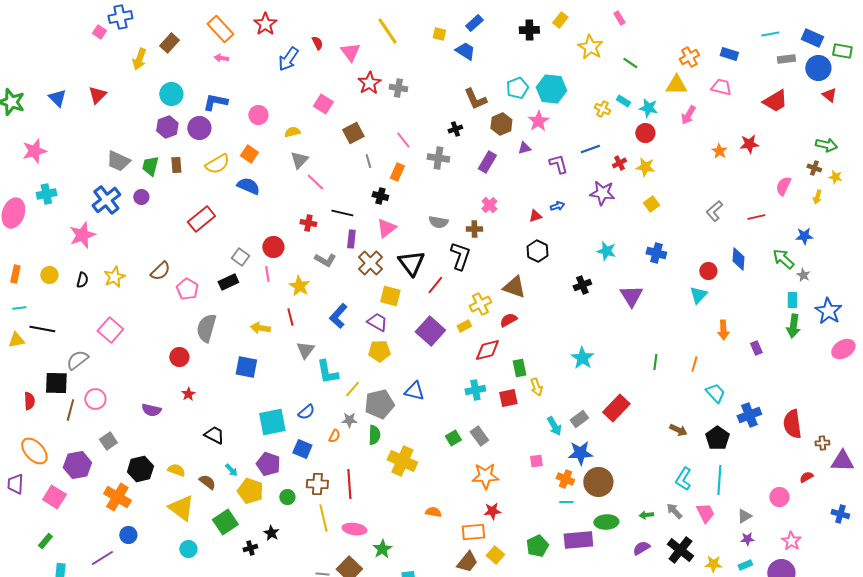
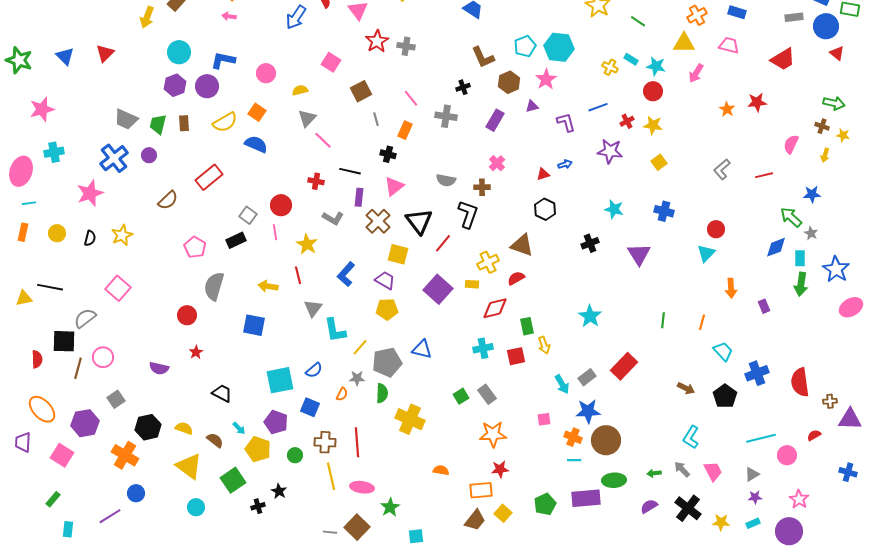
blue diamond: (738, 259) -> (776, 247), moved, turned 65
brown semicircle: (160, 271) -> (168, 200), moved
cyan line: (19, 308) -> (29, 203), moved
yellow rectangle: (464, 326) -> (472, 284), turned 32
cyan line: (719, 480) -> (761, 438), moved, turned 72

